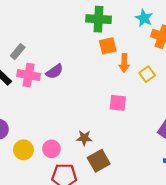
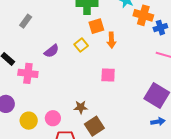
gray rectangle: (18, 52) -> (26, 21), moved
yellow square: (147, 74) -> (81, 45), moved
pink cross: (29, 75) -> (28, 73), moved

